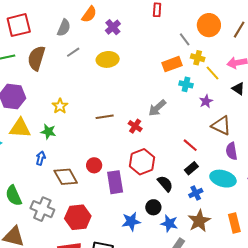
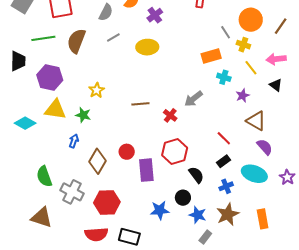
yellow cross: (198, 58) -> (243, 45), moved
purple semicircle: (232, 151) -> (265, 147), turned 144
brown diamond: (66, 177) -> (97, 161), turned 55

